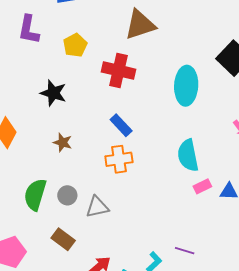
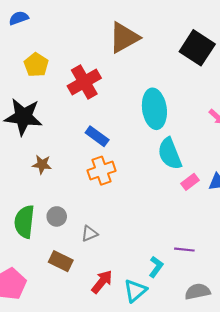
brown triangle: (140, 25) -> (124, 37), moved
red cross: (118, 71) -> (84, 82), turned -32
cyan ellipse: (186, 86) -> (154, 109), moved
black star: (53, 93) -> (23, 117), size x1.4
gray triangle: (97, 207) -> (89, 234), moved, size x0.7

